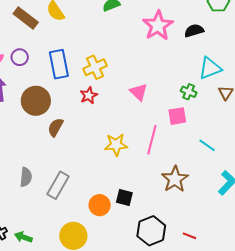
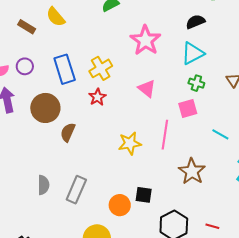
brown rectangle: (26, 18) -> (27, 27), size x0.7
pink star: (158, 26) -> (145, 40), moved
cyan triangle: (210, 68) -> (193, 53), moved

